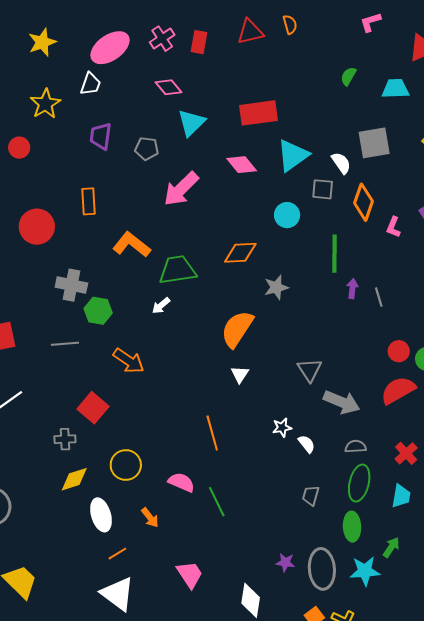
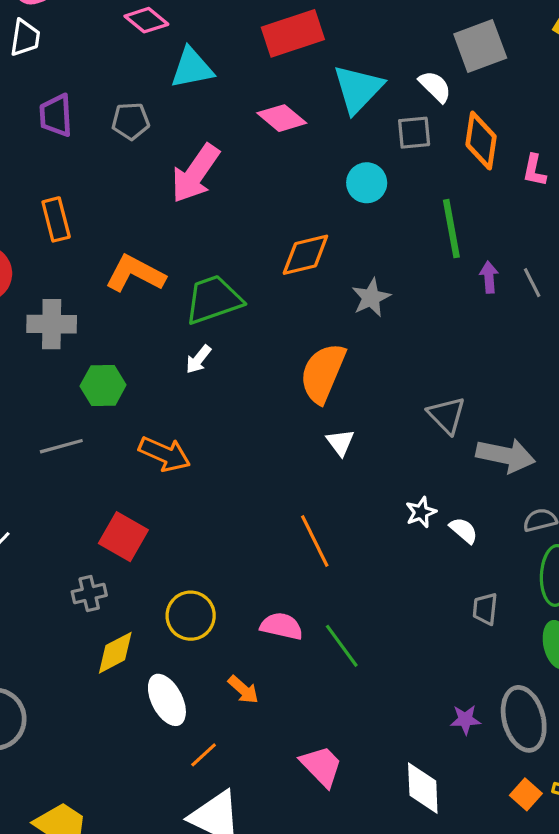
cyan triangle: (191, 123) -> (192, 68), turned 44
gray cross: (71, 285) -> (52, 324), moved

